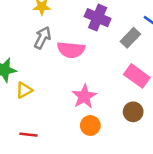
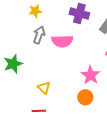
yellow triangle: (24, 90) -> (44, 88), moved, turned -40
pink star: (84, 96) -> (91, 75), moved

